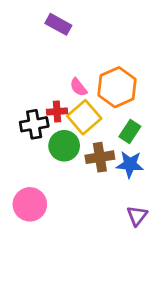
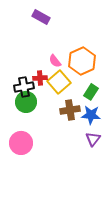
green circle: (64, 146) -> (26, 102), moved
purple triangle: (137, 216) -> (93, 139), moved

